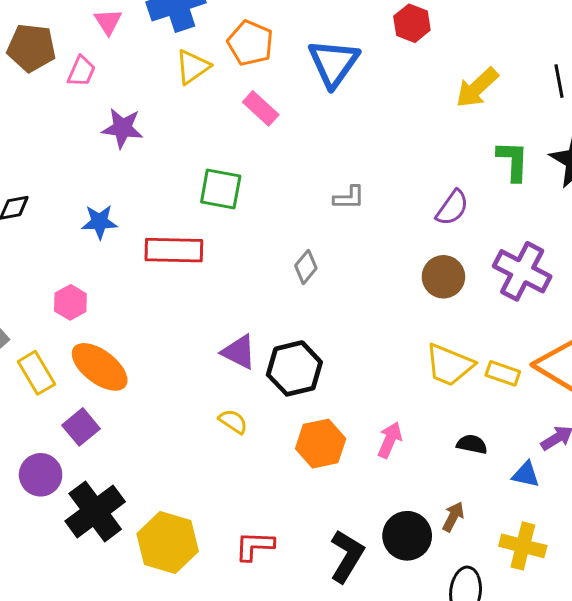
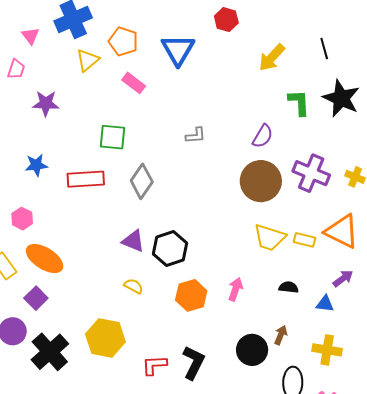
gray diamond: (306, 267) -> (142, 181), moved, size x1.6
brown circle: (443, 277) -> (261, 181), size x1.5
yellow hexagon: (168, 543) -> (105, 338), moved
black L-shape: (347, 556) -> (193, 363), moved

